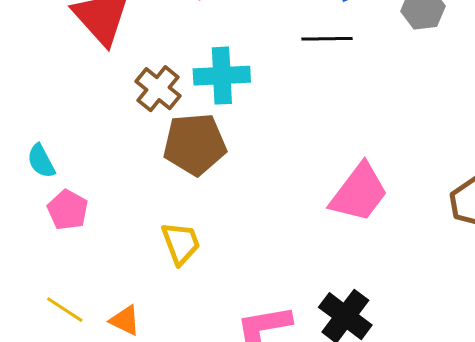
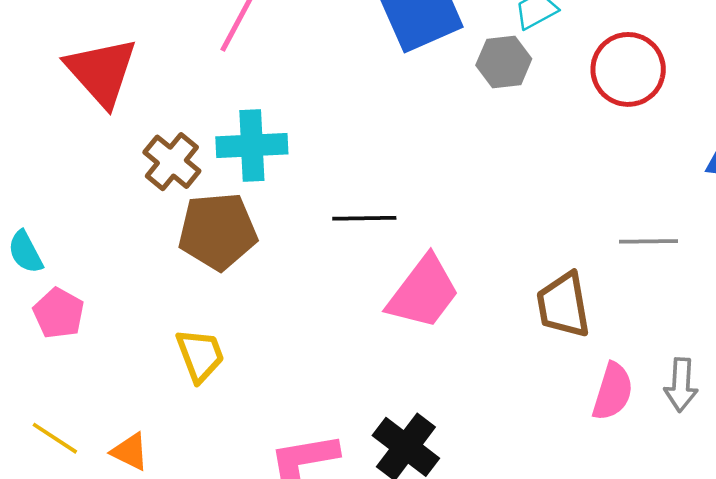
black line: (327, 39) -> (364, 218), moved

